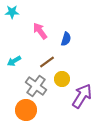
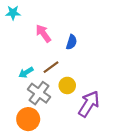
cyan arrow: (14, 61) -> (26, 72), moved

